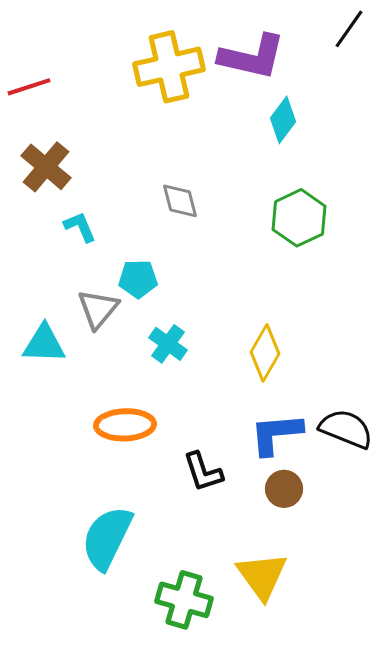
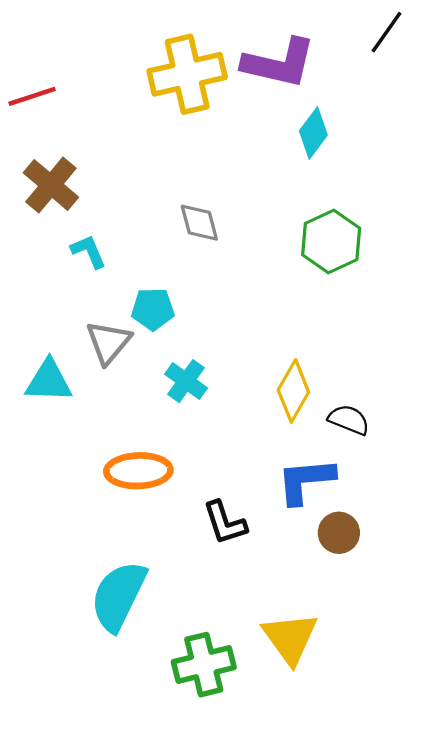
black semicircle: (346, 429) -> (349, 420), moved, size x0.7
brown circle: (284, 489) -> (339, 533), moved
green cross: (184, 600) -> (204, 665), turned -30

